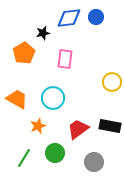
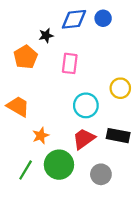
cyan circle: (53, 98) -> (86, 105), moved
green circle: (55, 153) -> (59, 165), size x1.4

